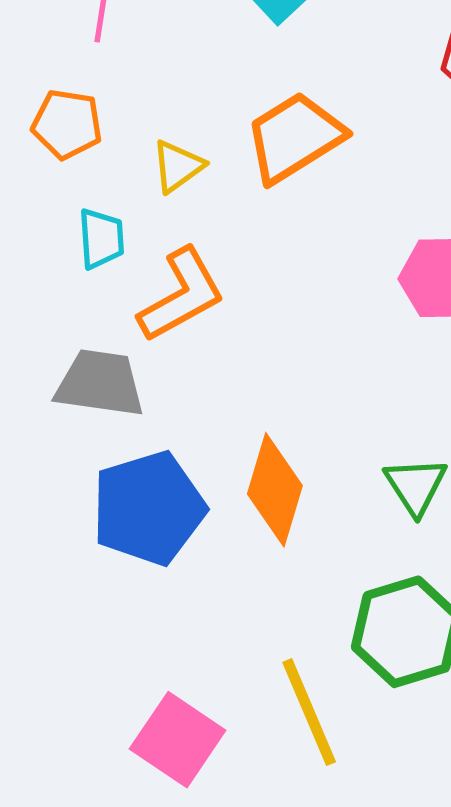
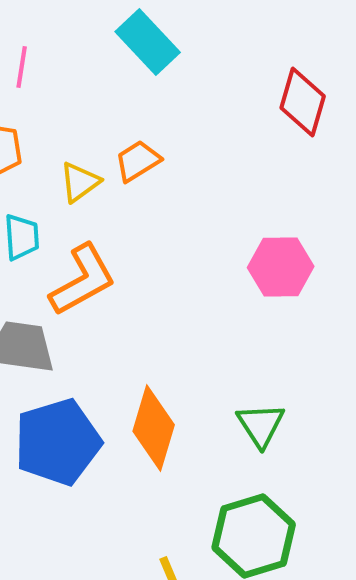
orange trapezoid: (295, 137) -> (138, 161), moved, size x0.6

